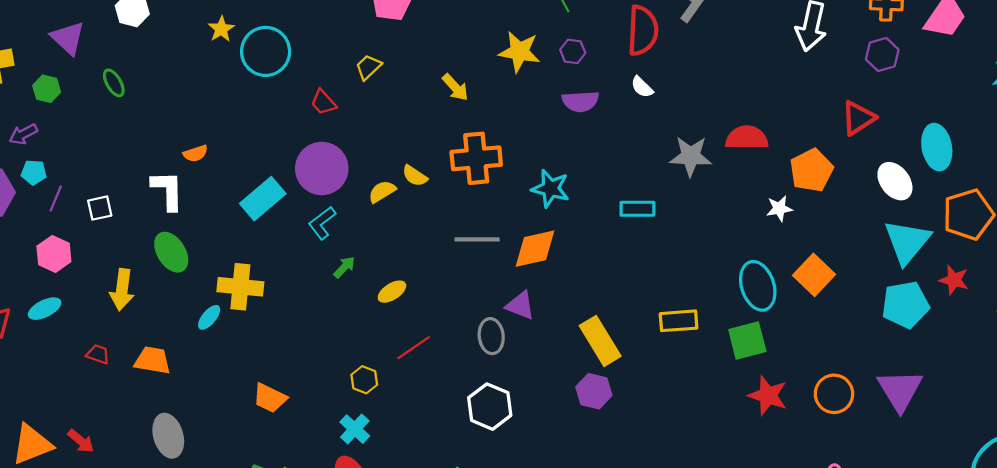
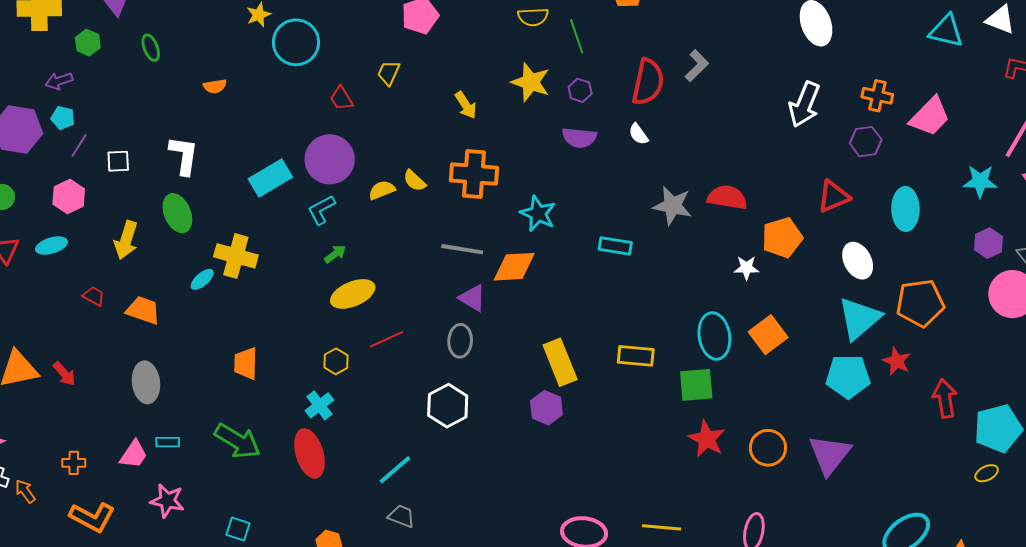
yellow trapezoid: (368, 67) -> (389, 73), turned -32
cyan ellipse: (937, 147) -> (905, 209), moved
orange semicircle: (195, 153) -> (215, 86), moved
yellow ellipse: (392, 292) -> (353, 294), moved, size x1.6
purple triangle: (520, 306) -> (472, 298), moved
orange trapezoid: (270, 398) -> (246, 363), turned 56

